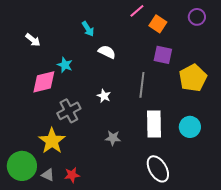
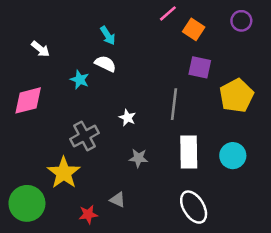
white semicircle: (107, 52) -> (105, 64), moved
pink diamond: (44, 82) -> (28, 100), moved
gray star: (113, 138) -> (138, 158), moved
gray triangle: (48, 175) -> (118, 200), moved

